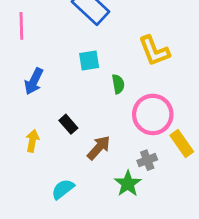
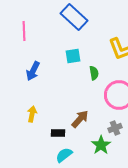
black rectangle: (68, 124) -> (58, 133), moved, turned -48
cyan semicircle: (63, 189) -> (64, 155), moved

